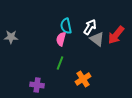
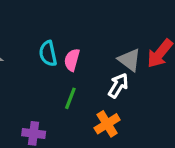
cyan semicircle: (66, 26) -> (48, 54), moved
white arrow: (90, 27) -> (118, 85), moved

